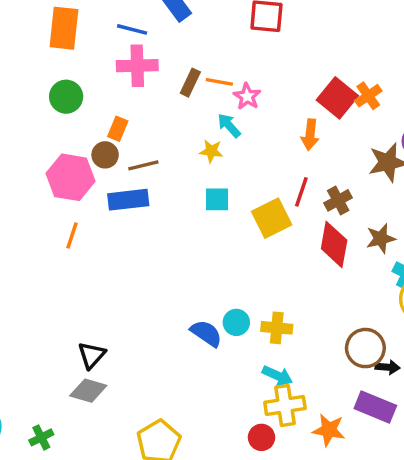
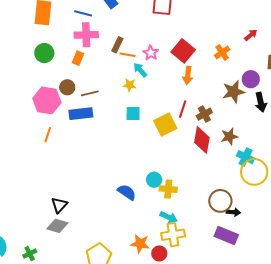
orange line: (219, 82) -> (127, 55), moved
red square: (337, 98) -> (183, 51), moved
orange rectangle: (118, 129) -> (78, 58), moved
cyan circle: (236, 322) -> (154, 180), moved
orange star: (329, 430) -> (140, 244), moved

